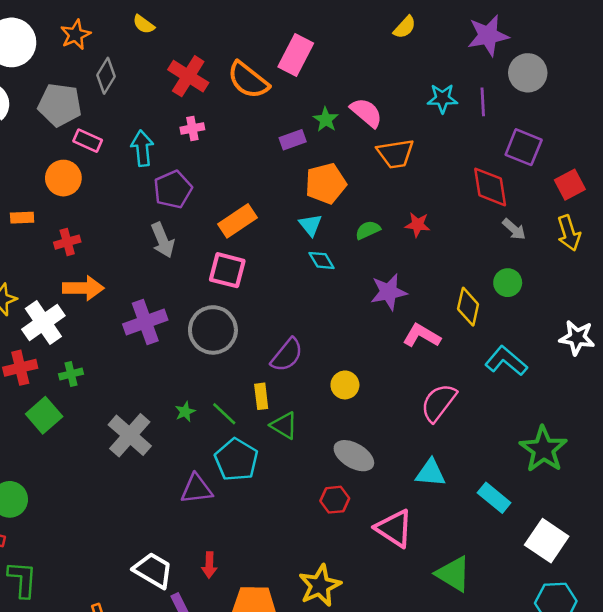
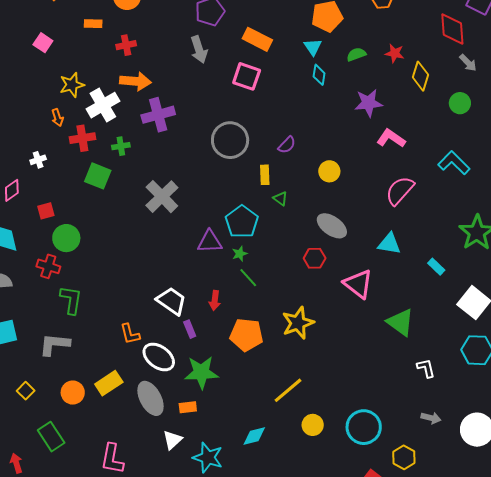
orange rectangle: (237, 221) -> (257, 39), turned 56
cyan diamond: (321, 260) -> (319, 75), turned 35
yellow diamond: (468, 307) -> (420, 76), moved
purple cross: (145, 322) -> (158, 115), moved
gray circle: (213, 330) -> (230, 140), moved
purple semicircle: (287, 355) -> (287, 145), size x0.7
green star: (185, 412) -> (240, 254), moved
green line: (224, 414) -> (248, 278), moved
green square: (44, 415) -> (98, 176), turned -32
green triangle: (284, 425) -> (280, 198), size x0.7
cyan rectangle: (494, 498) -> (436, 267), size x0.7

